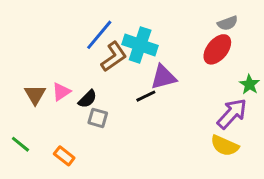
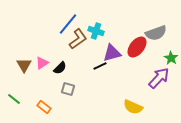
gray semicircle: (228, 23) -> (156, 33), moved, size x1.5
cyan cross: (140, 45) -> (96, 31), size x0.7
red ellipse: (217, 49) -> (137, 47), moved
gray square: (98, 118) -> (68, 89), moved
yellow semicircle: (225, 146) -> (133, 107), moved

